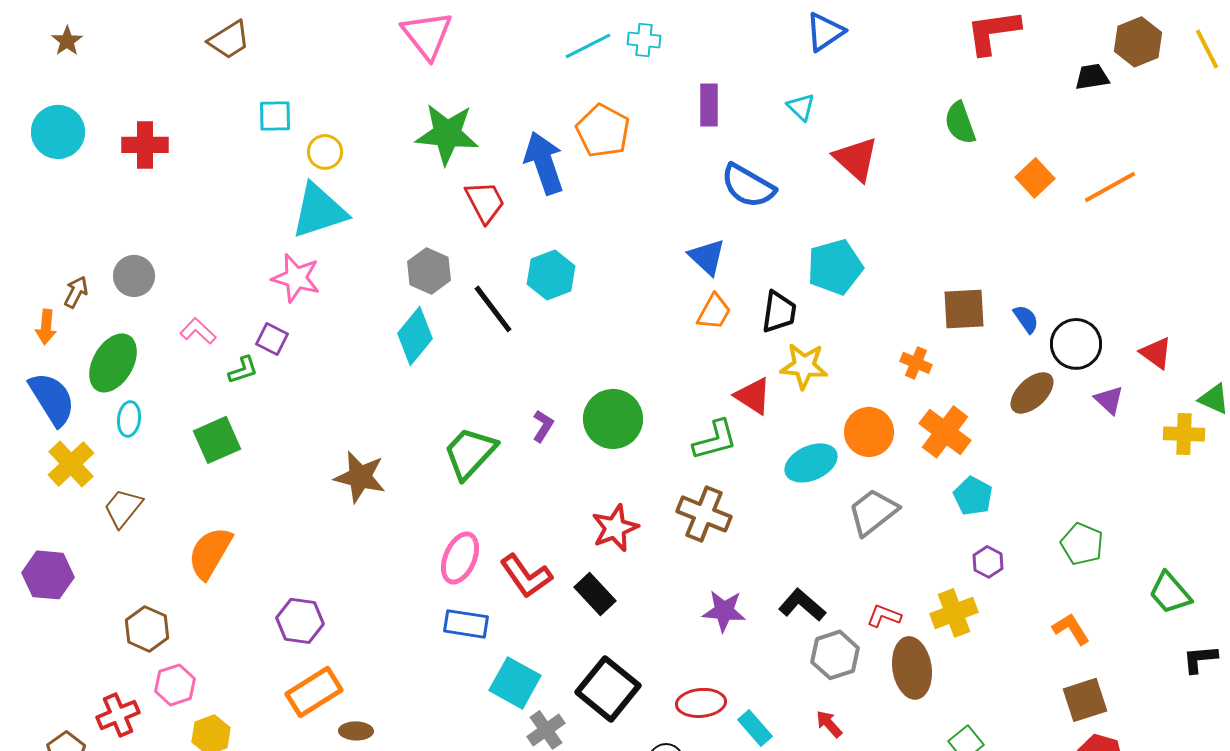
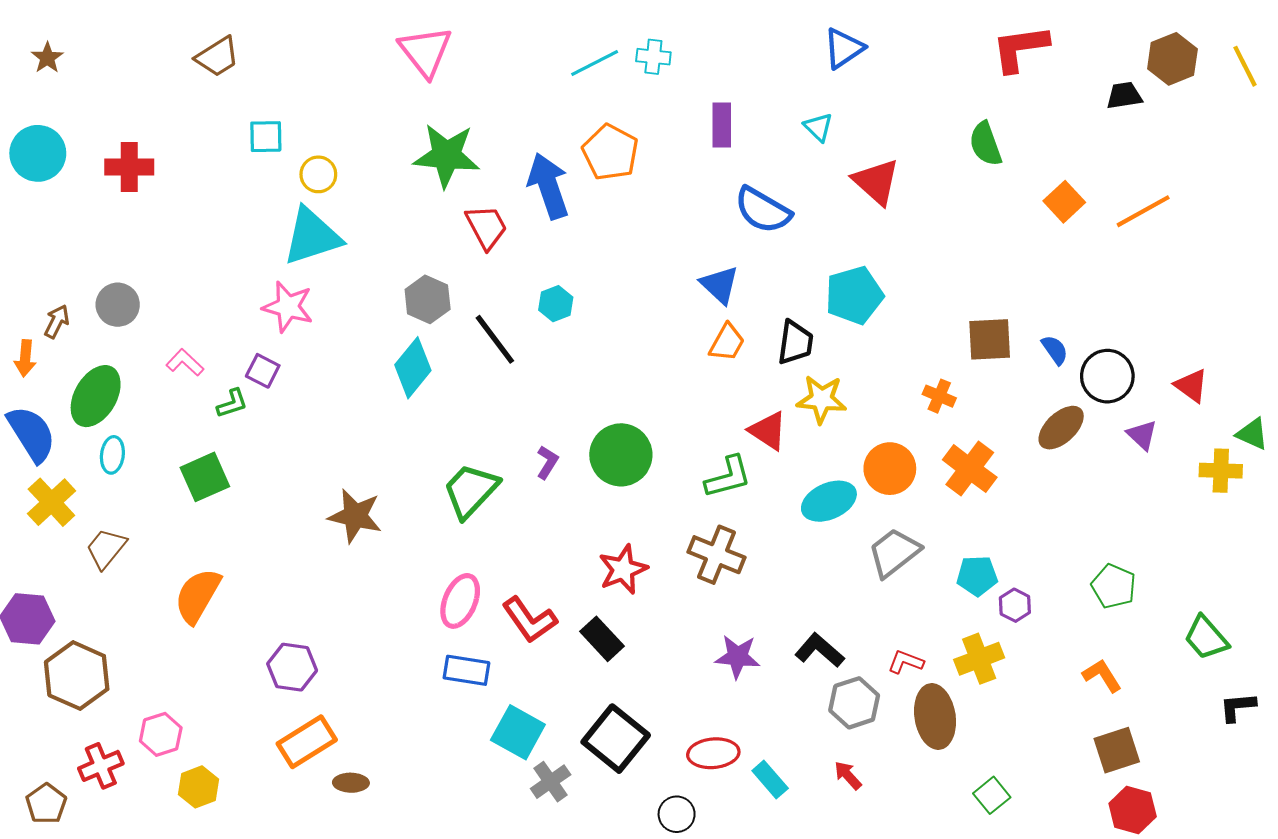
cyan hexagon: (551, 275) -> (556, 304), size x0.7
cyan pentagon: (973, 496) -> (977, 576), moved, turned -30
brown hexagon: (147, 629) -> (77, 676), moved, size x1.4

